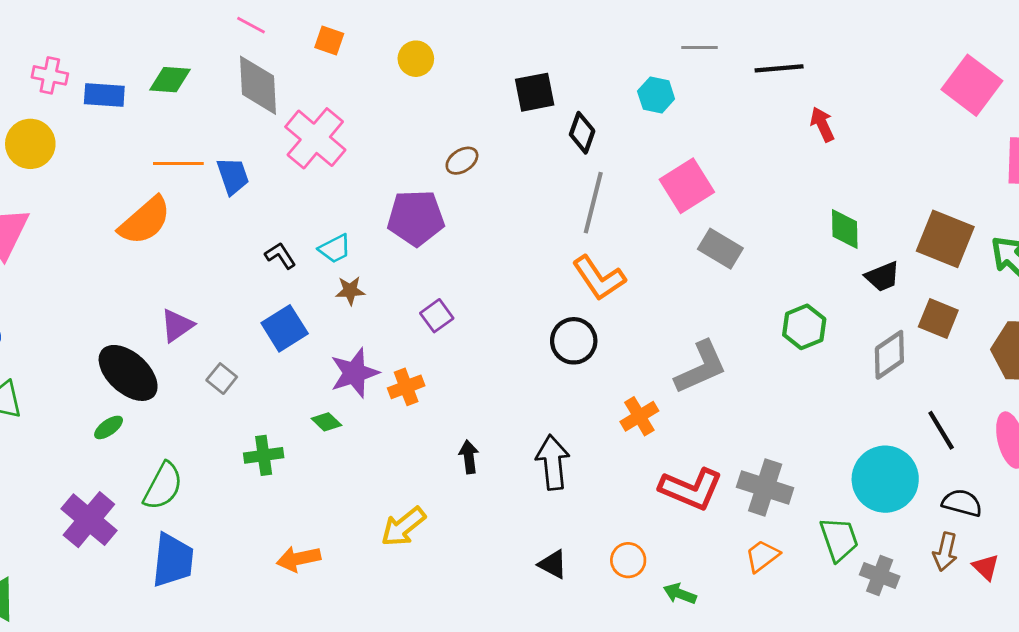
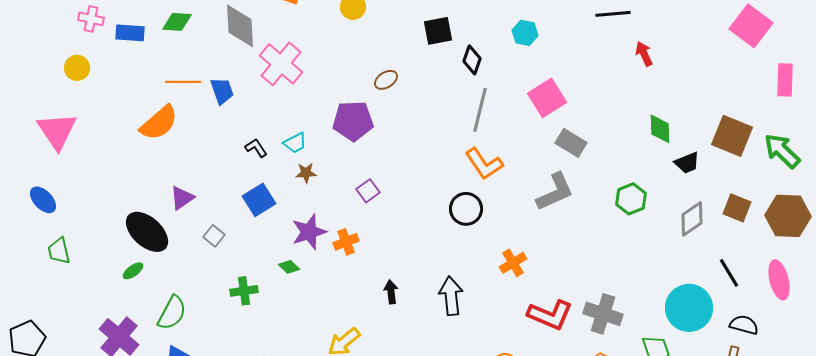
yellow circle: (30, 144) -> (77, 68), size x0.7
brown square: (938, 318) -> (737, 208), moved
gray L-shape: (701, 367) -> (555, 192), moved

